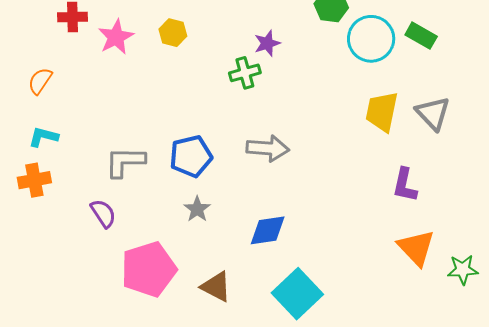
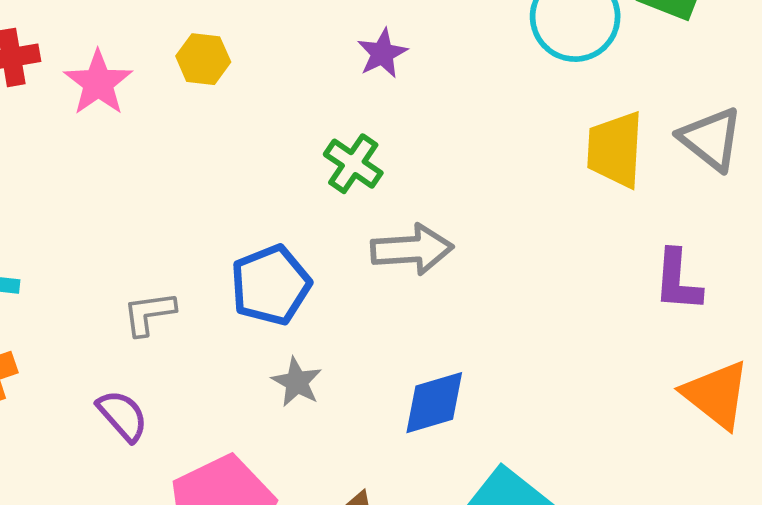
green cross: (245, 73) -> (353, 164), moved, turned -32
gray L-shape: (125, 162) -> (149, 313), size x0.7

